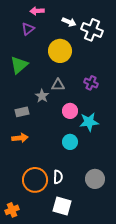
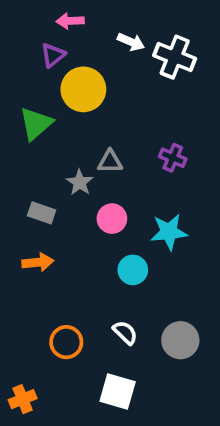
yellow circle: (60, 51) -> (83, 89), moved
pink circle: (70, 111) -> (112, 219), moved
gray rectangle: (22, 112) -> (42, 213), turned 32
white semicircle: (58, 177) -> (125, 333), moved, turned -48
orange circle: (35, 180) -> (66, 342), size x0.7

